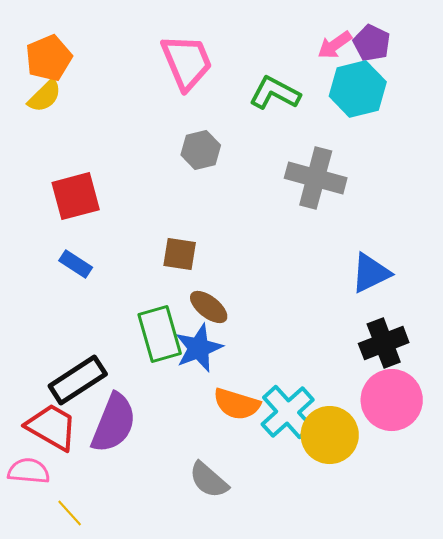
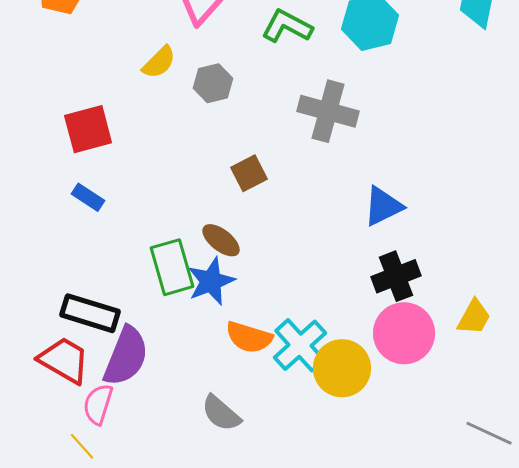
yellow semicircle: (45, 96) -> (159, 62), moved
brown square: (180, 254) -> (249, 173), moved, turned -36
black rectangle: (78, 380) -> (90, 313), turned 50
pink semicircle: (29, 471) -> (98, 404), moved, turned -78

